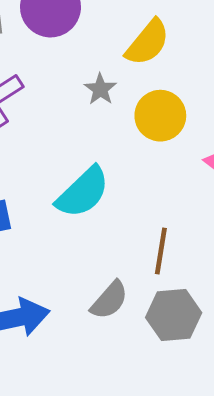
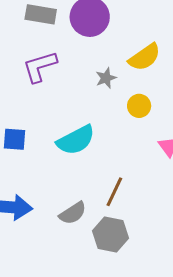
yellow circle: (160, 116) -> (139, 106), size x0.7

